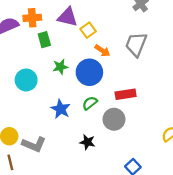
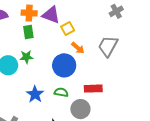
orange cross: (32, 18) -> (29, 13), moved
green star: (60, 67) -> (26, 57), moved
green semicircle: (90, 103) -> (61, 92), turned 40

